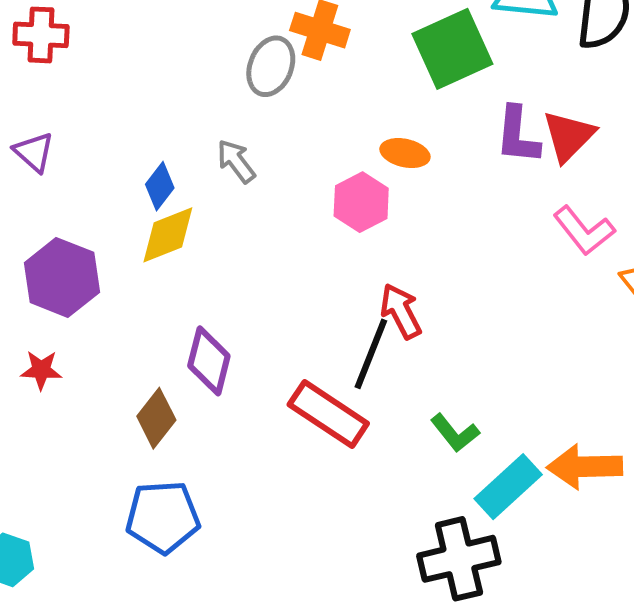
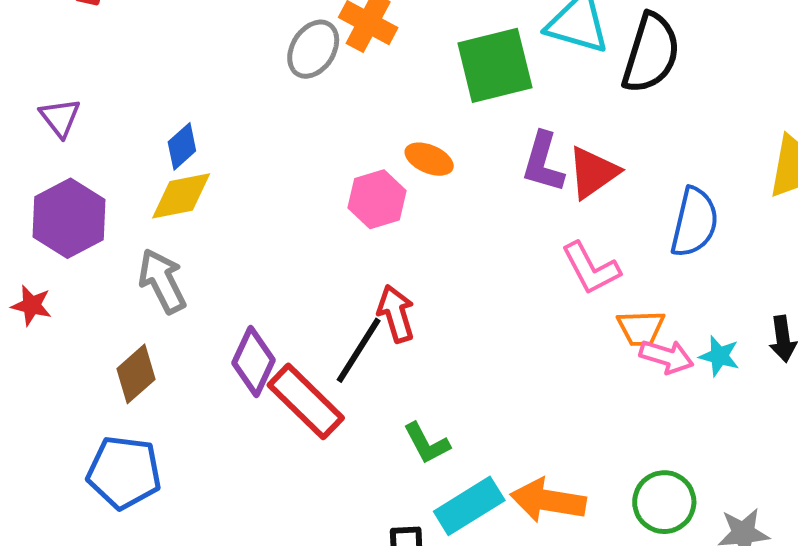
purple triangle: (34, 152) -> (60, 118), moved
gray arrow: (236, 161) -> (162, 281), moved, size x1.4
purple diamond: (209, 361) -> (253, 362), moved

